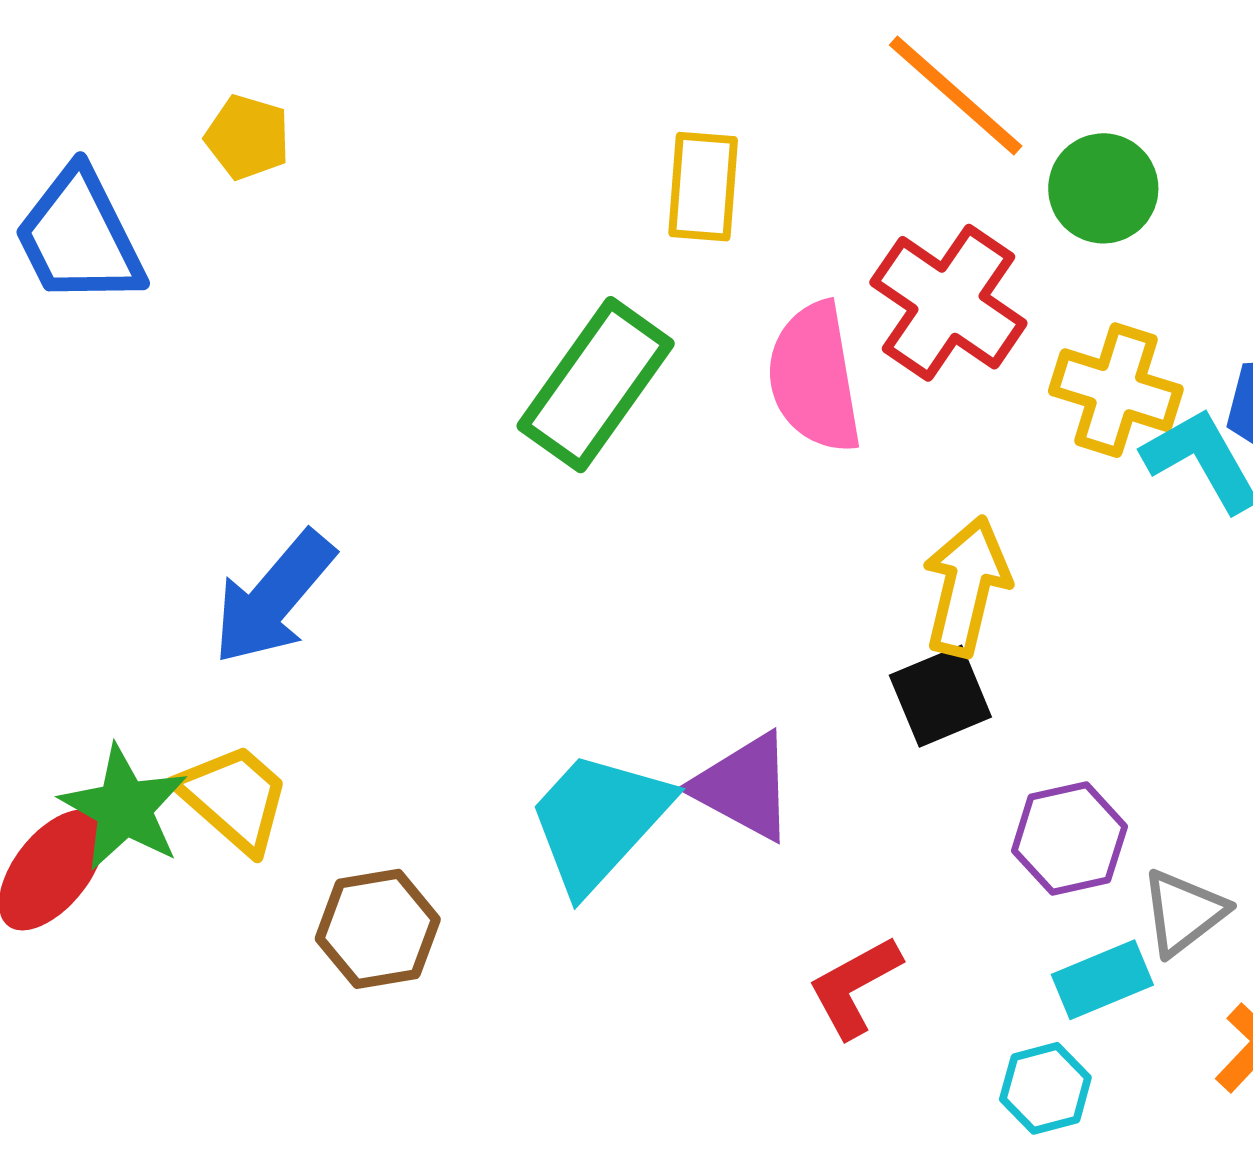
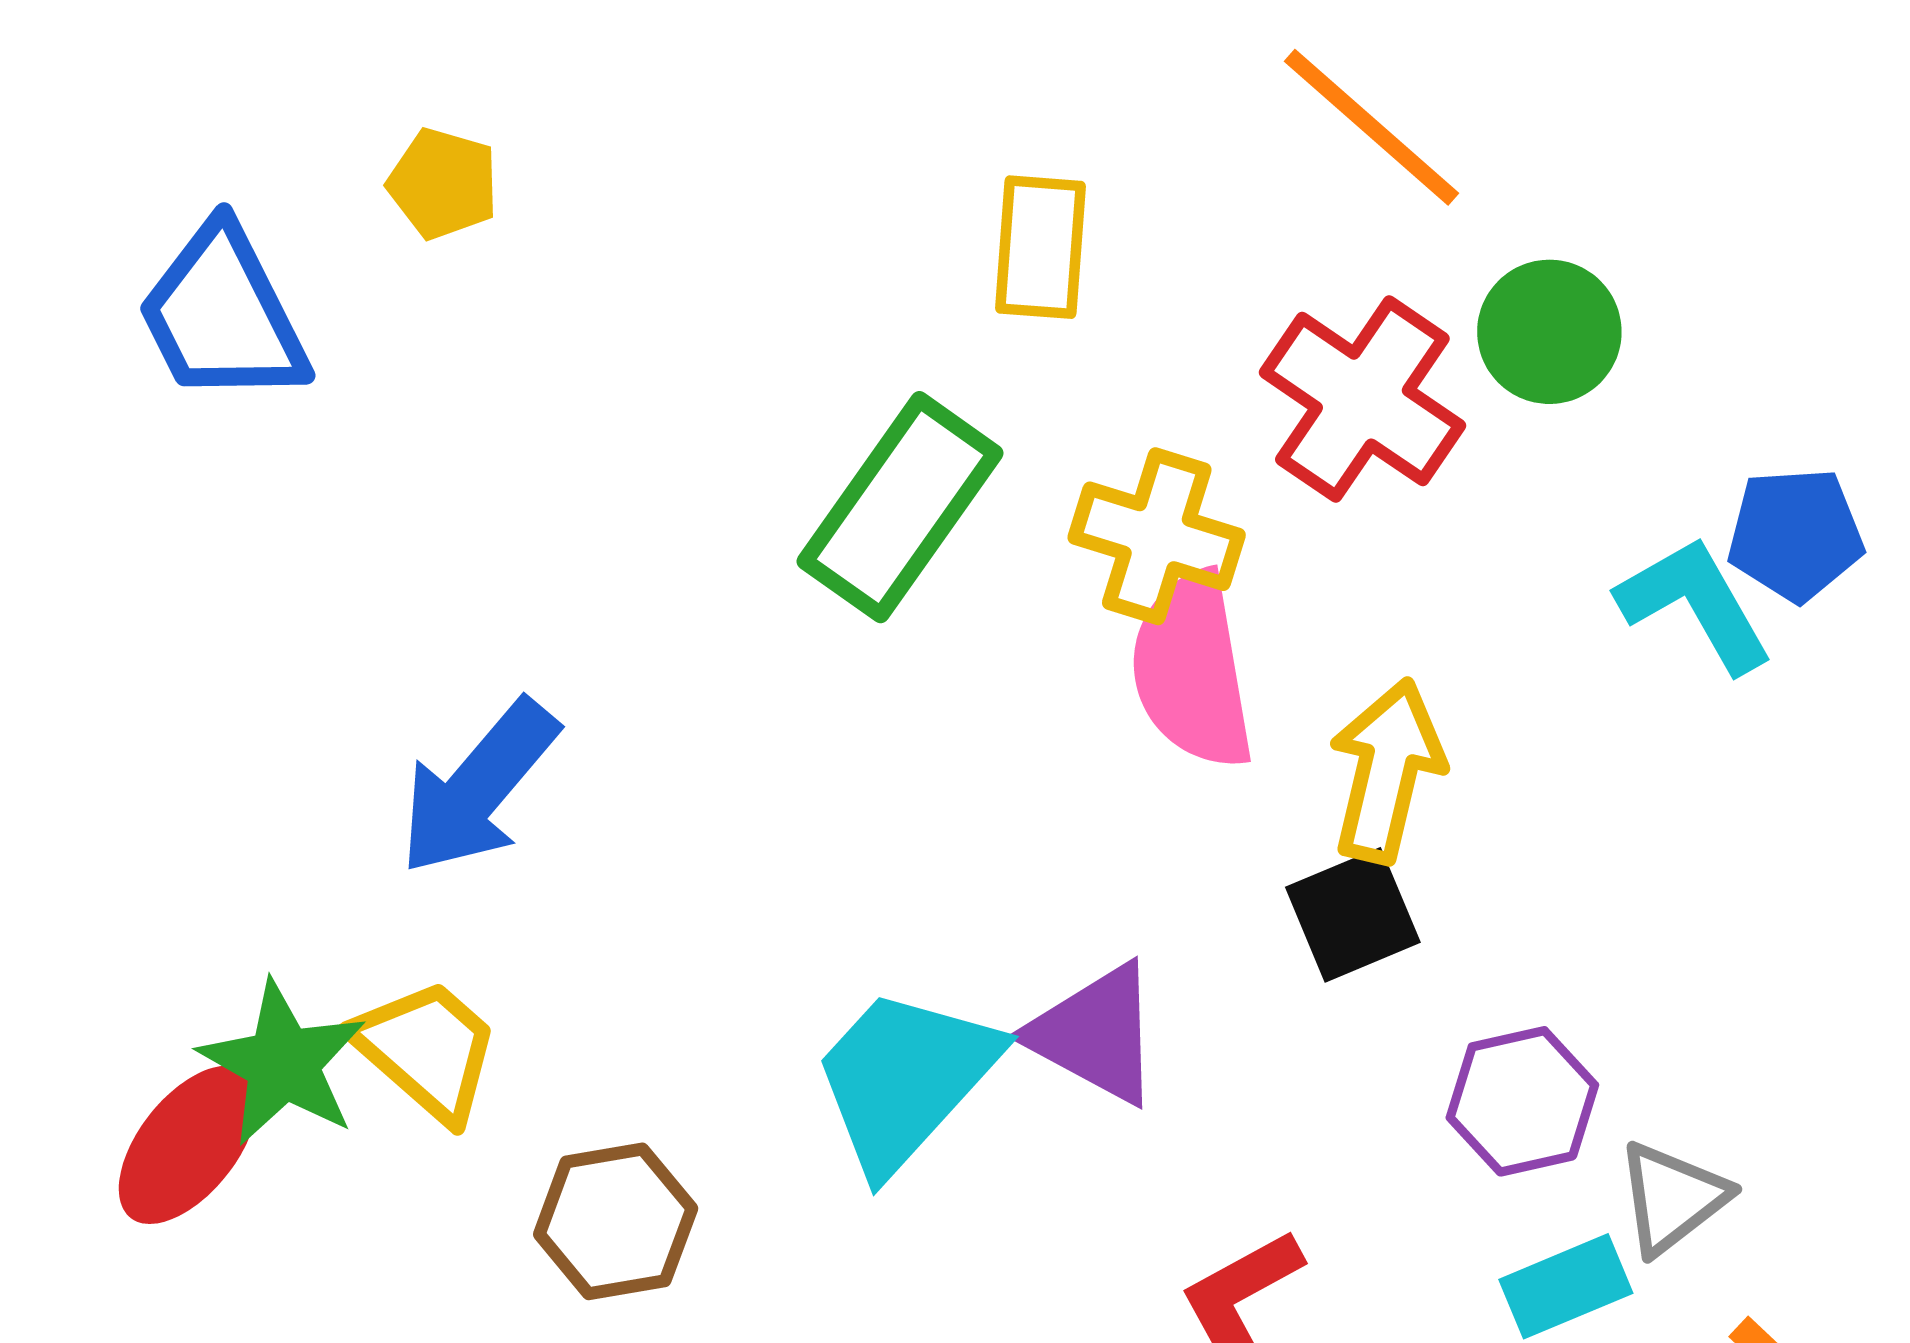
green circle: (1103, 188) -> (1549, 332), moved
pink semicircle: (814, 378) -> (1192, 670), moved
yellow cross: (1116, 390) -> (1157, 536), moved

